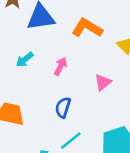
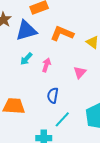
cyan arrow: (25, 60) -> (26, 59), moved

